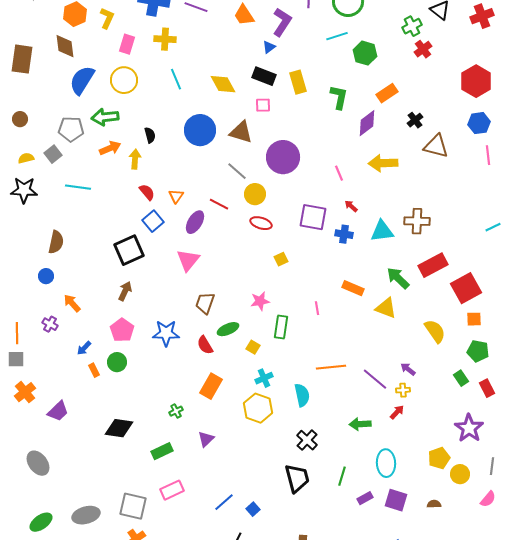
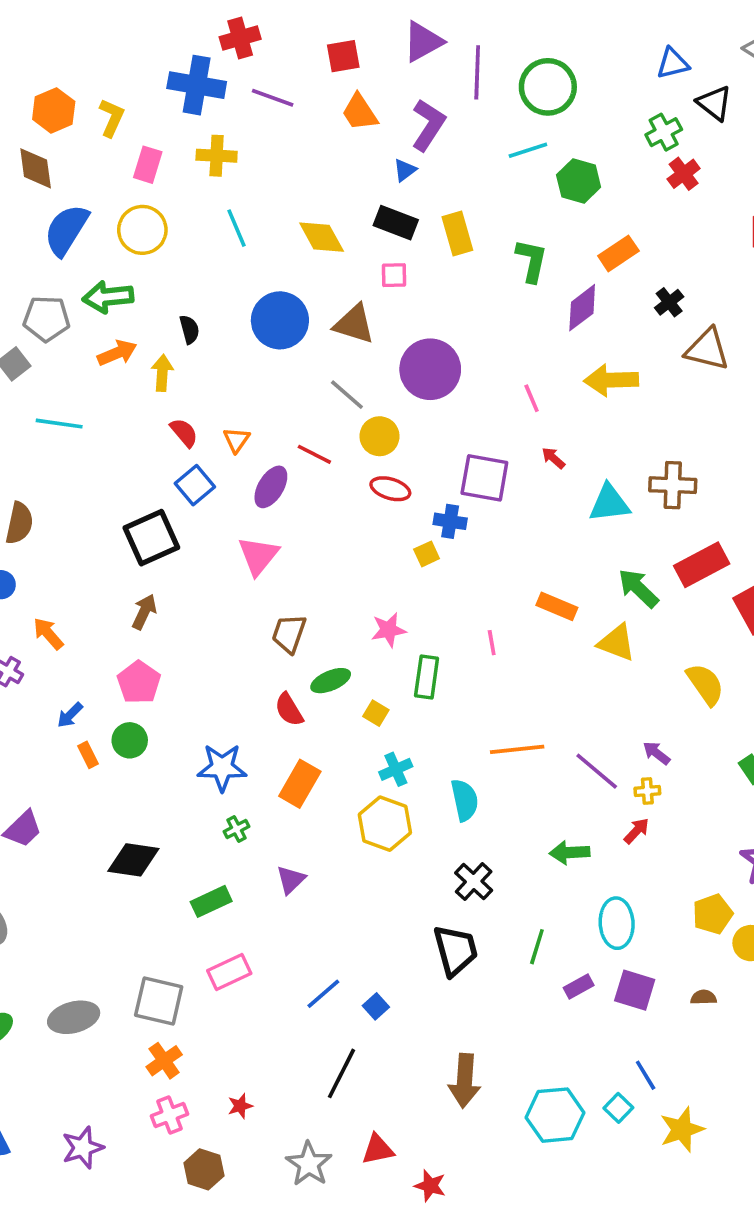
blue cross: (344, 234) -> (450, 521), moved
blue star: (166, 333) -> (222, 767), moved

